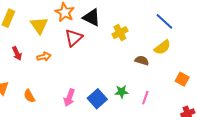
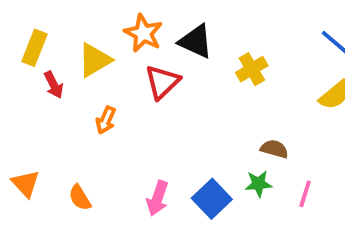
yellow triangle: (39, 25) -> (95, 60), turned 36
red arrow: (17, 53) -> (54, 85), moved
orange arrow: (44, 57) -> (106, 120), turned 128
brown semicircle: (142, 60) -> (274, 149), moved

